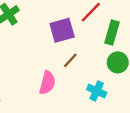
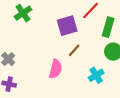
cyan cross: (97, 91) -> (96, 75), turned 35

